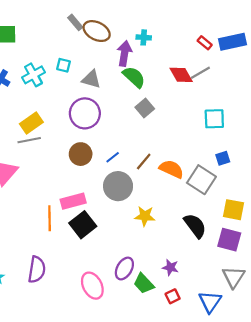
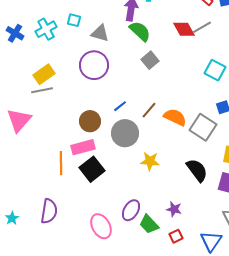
cyan square: (214, 119) -> (215, 70), turned 30
brown circle: (81, 154) -> (90, 121), moved

